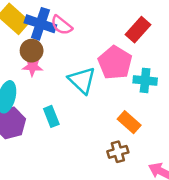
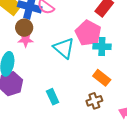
cyan cross: (145, 80) -> (102, 47), moved
cyan rectangle: (51, 116) -> (53, 97), moved

